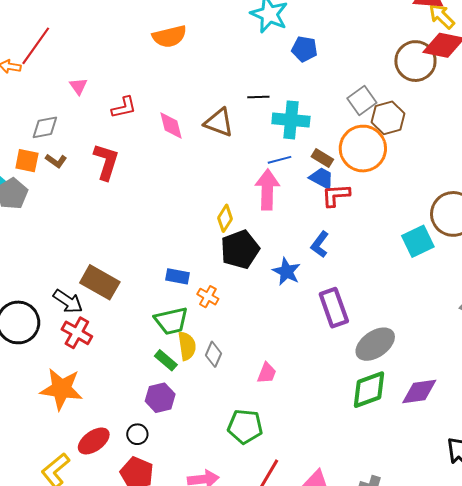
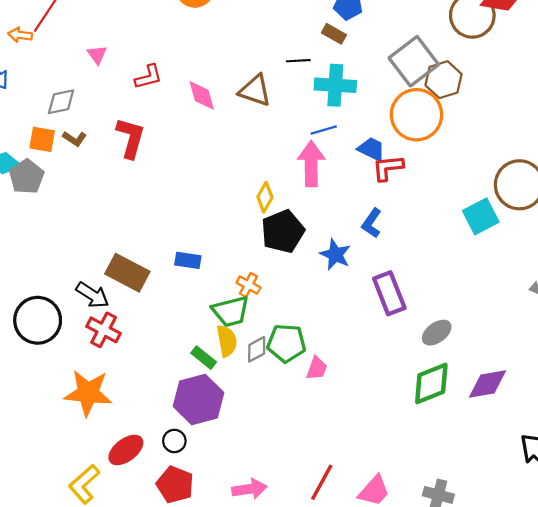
gray square: (362, 100) -> (414, 61), size x1.5
brown rectangle: (322, 158) -> (334, 34), moved
blue rectangle: (178, 276) -> (188, 260), moved
green trapezoid: (171, 321) -> (231, 311), moved
gray ellipse: (375, 344) -> (437, 333), size x0.7
gray diamond: (214, 354) -> (257, 349), turned 40
purple hexagon: (160, 398) -> (199, 399), size x1.5
green pentagon: (245, 426) -> (286, 343), moved

